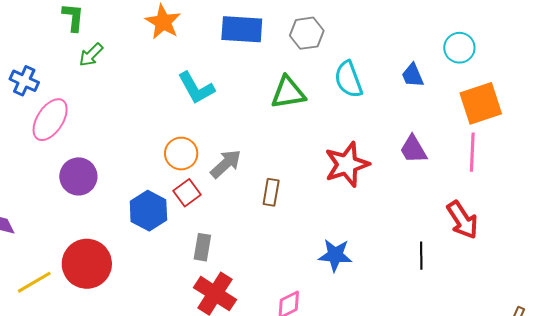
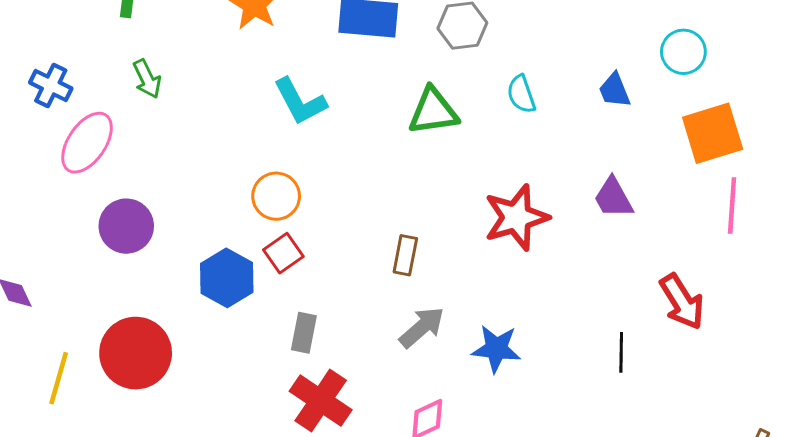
green arrow: (91, 55) -> (147, 79), moved, turned -72
cyan semicircle: (348, 79) -> (521, 94), size x0.7
pink line: (472, 152) -> (732, 206), moved
gray arrow: (226, 164) -> (422, 327), moved
yellow line: (34, 282) -> (59, 378), turned -45

